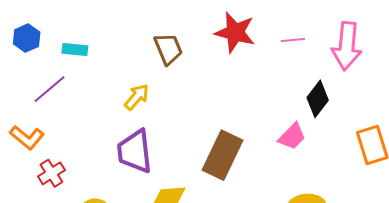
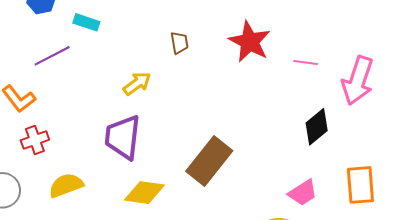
brown trapezoid: (168, 49) -> (179, 43), size x0.7
pink trapezoid: (292, 136) -> (303, 193), moved

